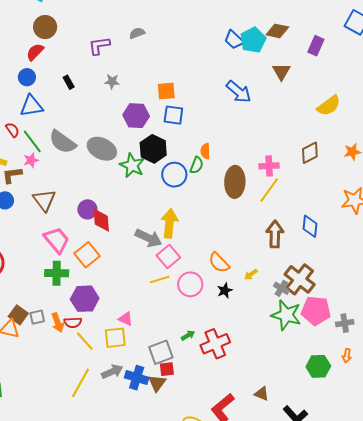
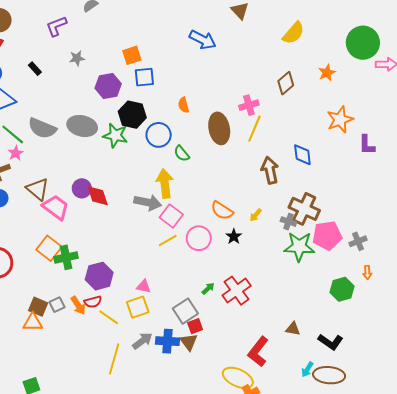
green semicircle: (197, 165) -> (182, 154), moved, turned 132
pink trapezoid: (57, 240) -> (56, 207), moved
orange square: (87, 255) -> (49, 248), moved

